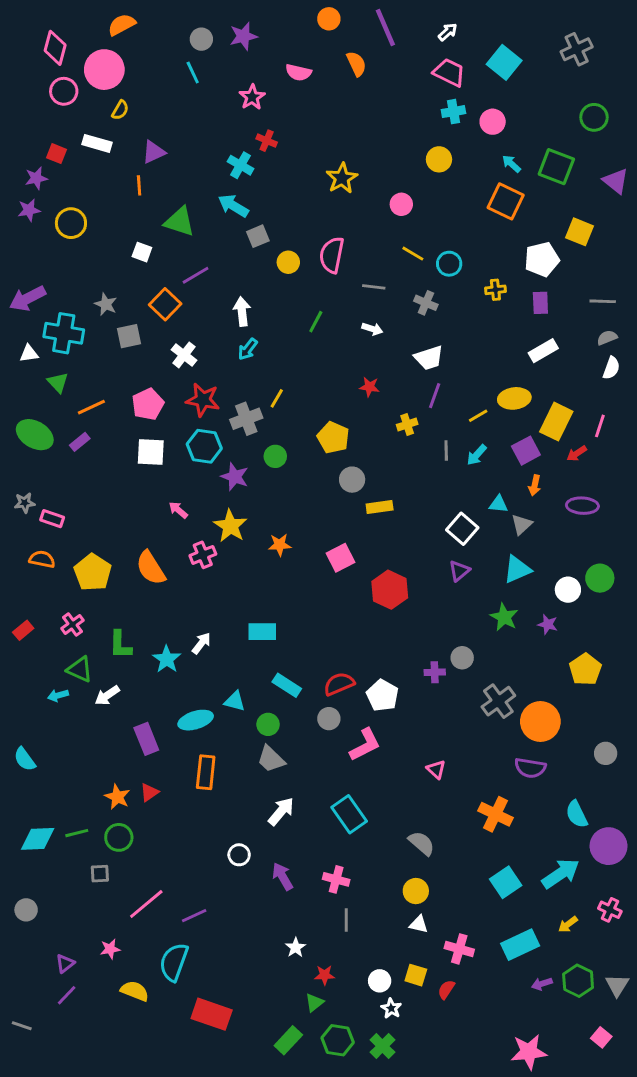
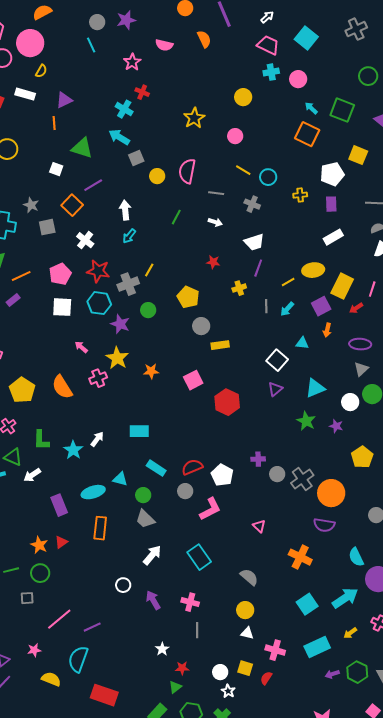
yellow circle: (439, 159) -> (243, 97), moved
gray triangle: (522, 524) -> (361, 369), moved
gray circle: (462, 658) -> (277, 474), moved

